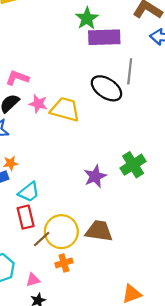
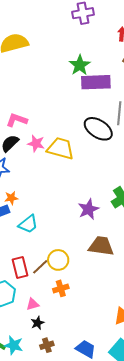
red rectangle: (26, 217) -> (20, 267), moved
brown trapezoid: (99, 231) -> (101, 246), moved
yellow circle: (61, 232) -> (58, 260), size x0.7

